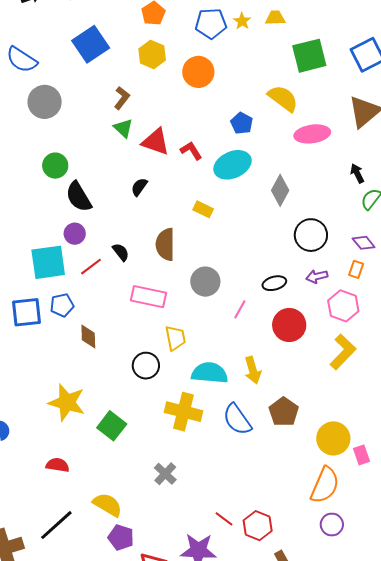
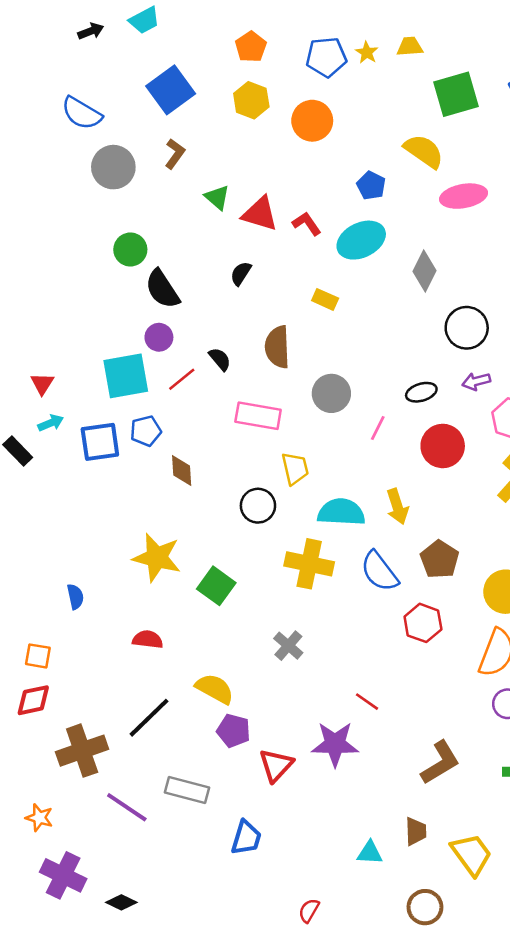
brown L-shape: (122, 98) -> (175, 154), moved
red hexagon: (258, 526) -> (423, 623), moved

